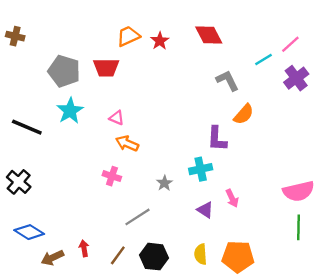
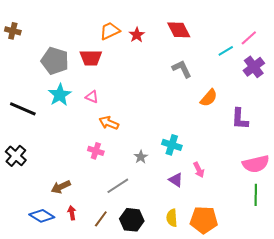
gray L-shape: (227, 80) -> (182, 69), moved
pink triangle: (117, 118) -> (92, 97), moved
purple L-shape: (217, 139) -> (240, 119), moved
cyan cross: (201, 169) -> (172, 145), turned 30
blue diamond: (29, 232) -> (42, 216), moved
brown arrow: (52, 258) -> (61, 187), moved

